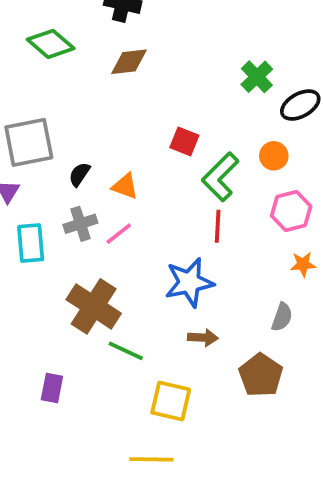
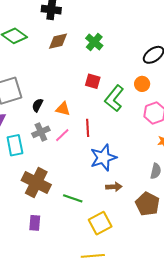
green cross: (257, 77) -> (94, 42), moved
red line: (218, 226) -> (88, 128), moved
brown cross: (94, 306) -> (36, 183), moved
yellow square: (171, 401) -> (100, 223), turned -35

